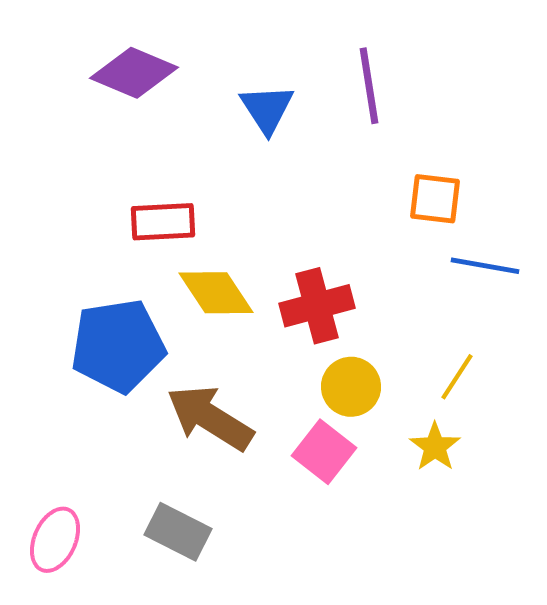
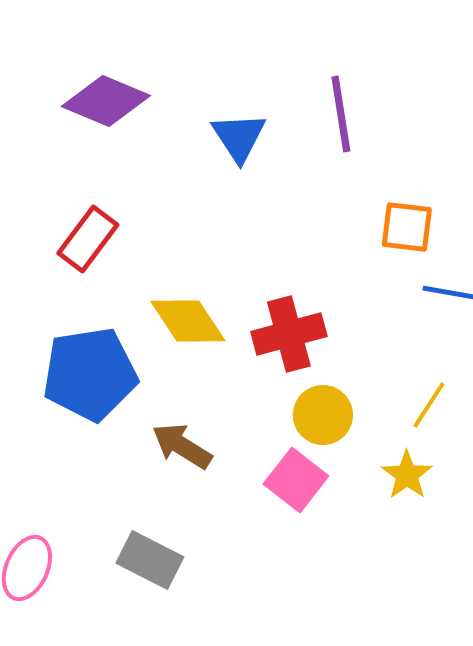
red rectangle: (163, 222) -> (88, 239), moved, turned -50
brown arrow: (210, 418) -> (182, 446), size x0.7

